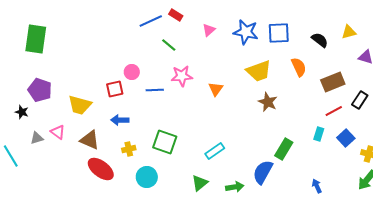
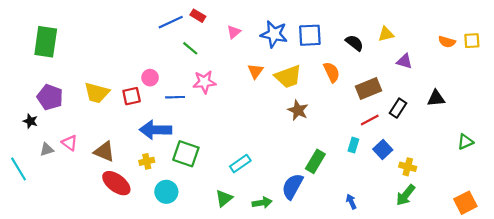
orange triangle: (216, 89) -> (256, 71), moved
yellow trapezoid: (80, 105) -> (97, 93), moved
blue arrow: (120, 120) -> (155, 130), moved, size x1.6

